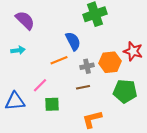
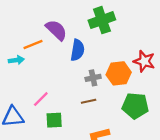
purple semicircle: (25, 20) -> (56, 30), moved
blue semicircle: (73, 41) -> (77, 50), turned 36
orange line: (59, 60) -> (33, 45), moved

